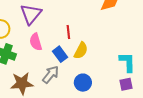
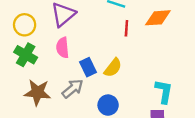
red line: (68, 32) -> (126, 28), moved

